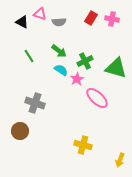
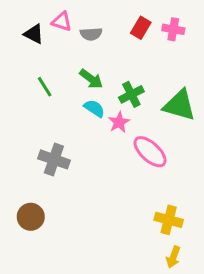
brown circle: (20, 131) -> (31, 217), moved
yellow cross: (83, 145) -> (169, 220), moved
yellow arrow: (120, 160) -> (173, 257), moved

